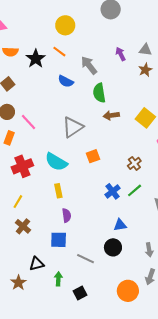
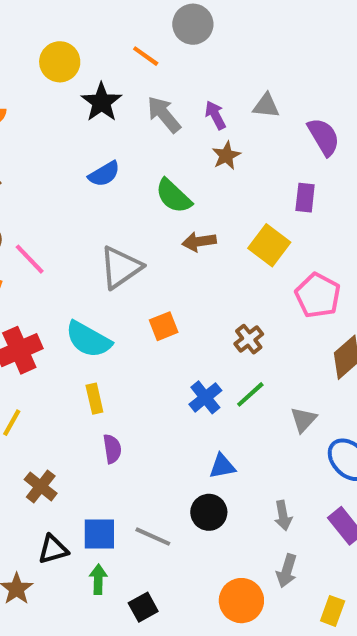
yellow circle: (65, 25) -> (60, 62), moved
orange line: (59, 52) -> (146, 56), moved
black star: (36, 59) -> (101, 102), moved
gray arrow: (89, 65) -> (164, 114), moved
brown star: (145, 70) -> (226, 156), moved
blue semicircle: (66, 81) -> (104, 174), turned -56
green semicircle: (99, 93) -> (173, 196), turned -36
brown cross: (23, 226) -> (41, 486), moved
blue square: (59, 240) -> (99, 534), moved

